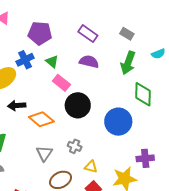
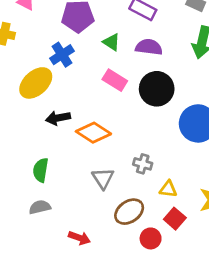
green triangle: (52, 62) -> (112, 42), moved
black circle: (78, 105) -> (157, 89), moved

